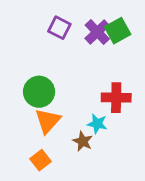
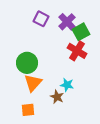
green square: (118, 31) -> (81, 32), moved
red cross: (116, 98) -> (77, 51), moved, turned 30
orange square: (40, 160) -> (28, 110), turned 32

